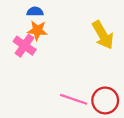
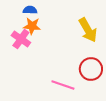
red circle: (105, 100) -> (91, 69), moved

